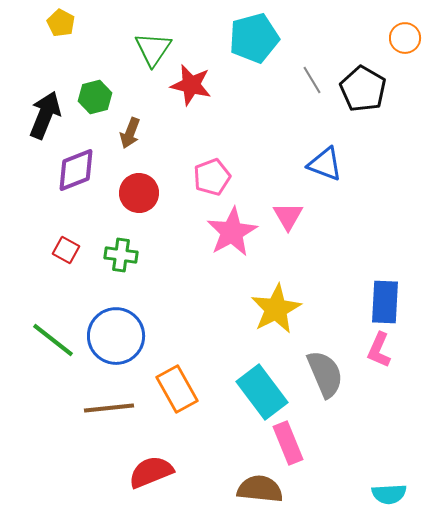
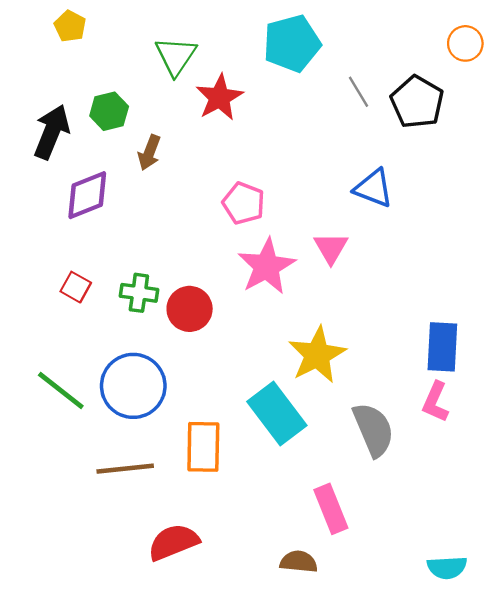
red star: (191, 85) -> (219, 97), turned 30
pink pentagon: (212, 177) -> (244, 203), turned -30
red circle: (139, 193) -> (190, 309), moved
orange rectangle: (177, 389) -> (203, 447), turned 30
cyan rectangle: (262, 392) -> (277, 413), moved
brown semicircle: (260, 489) -> (299, 562), size x0.7

